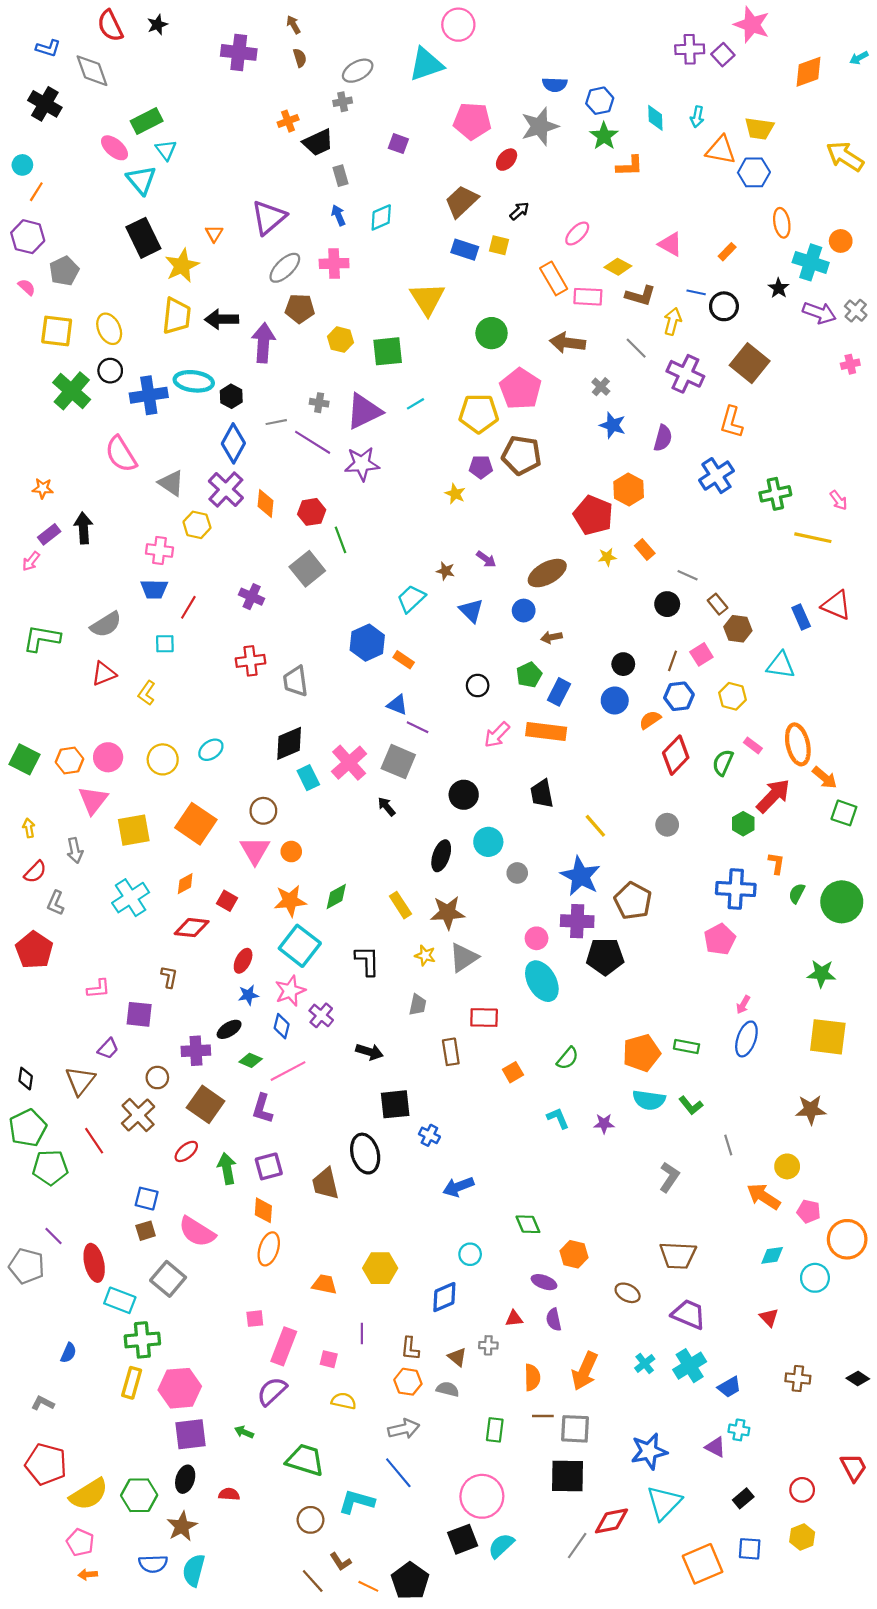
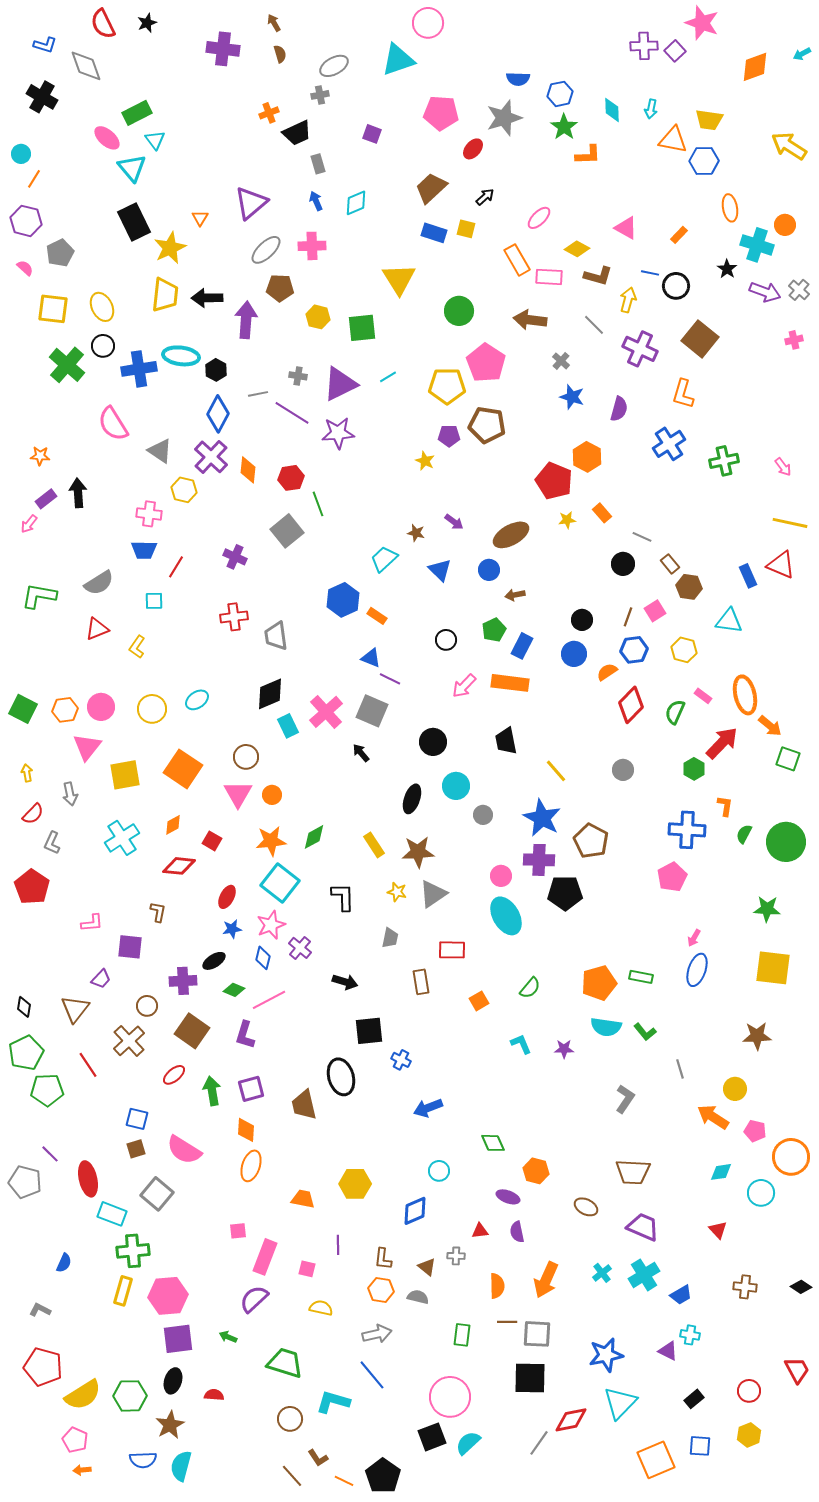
yellow line: (813, 538) -> (790, 523), moved

